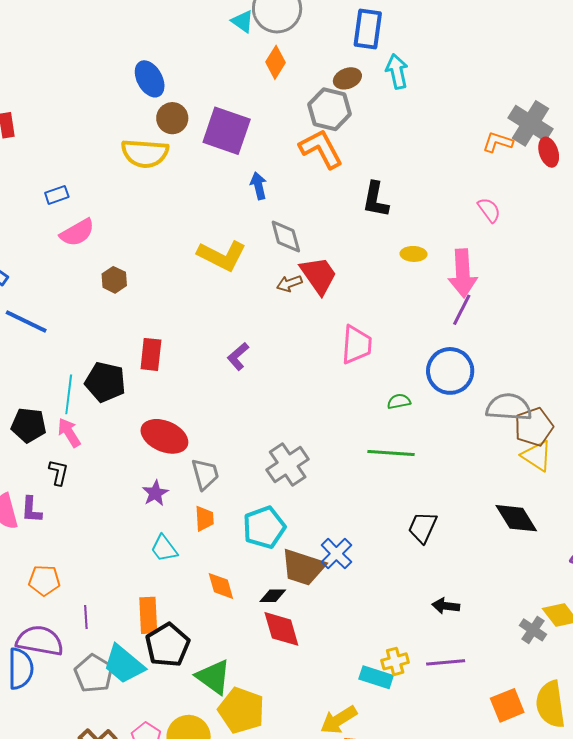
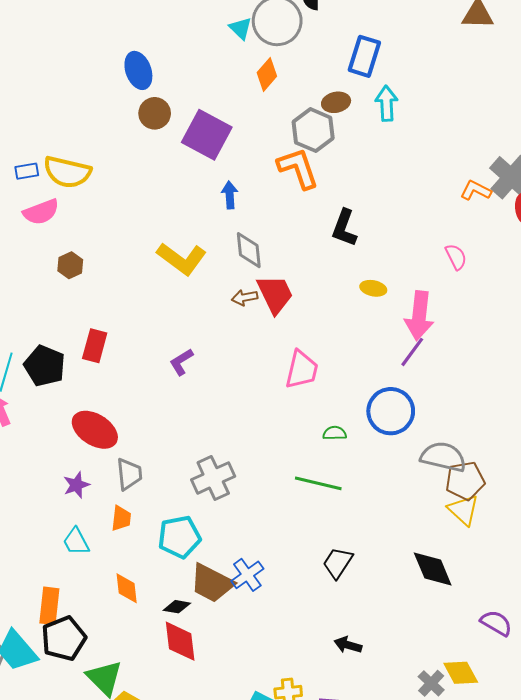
yellow semicircle: (145, 153) -> (67, 172), moved

